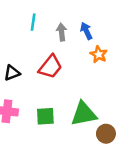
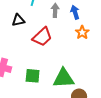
black triangle: (12, 73) -> (18, 20), moved

